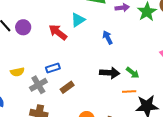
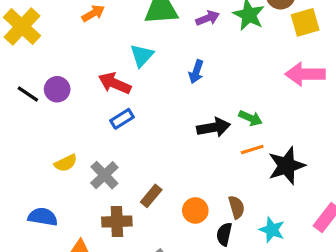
blue arrow: (108, 38) -> (196, 72), turned -120
blue rectangle: (53, 68) -> (122, 119), moved
brown rectangle: (67, 87) -> (151, 196), moved

